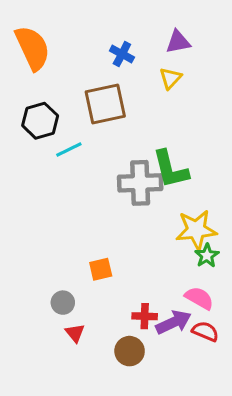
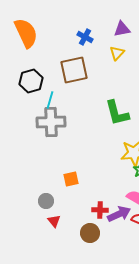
cyan line: (69, 149) -> (50, 100), turned -48
gray cross: (140, 183) -> (51, 122), moved

